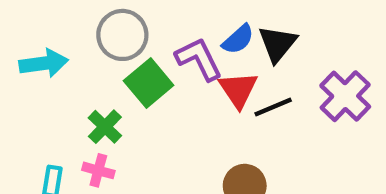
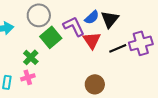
purple cross: (345, 96) -> (141, 43), turned 30
black line: (273, 107) -> (118, 48), moved
pink cross: (98, 170) -> (28, 77), turned -32

